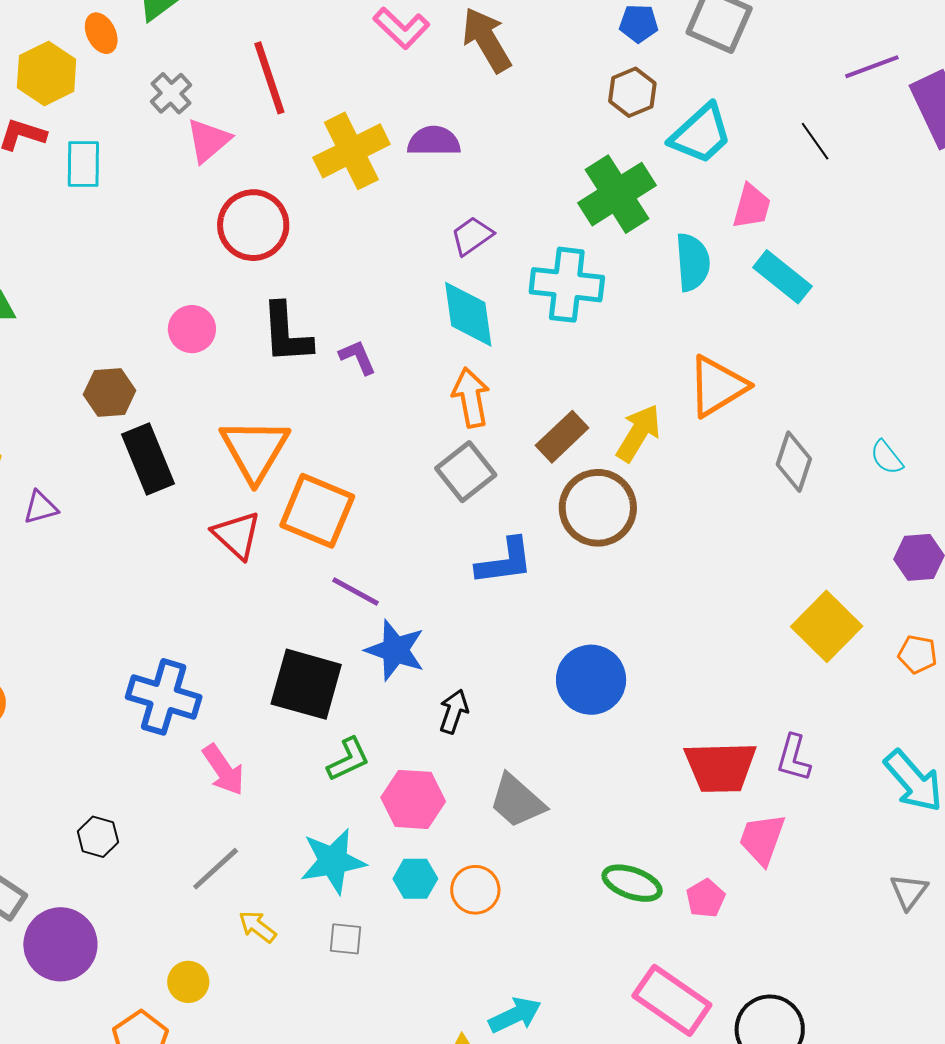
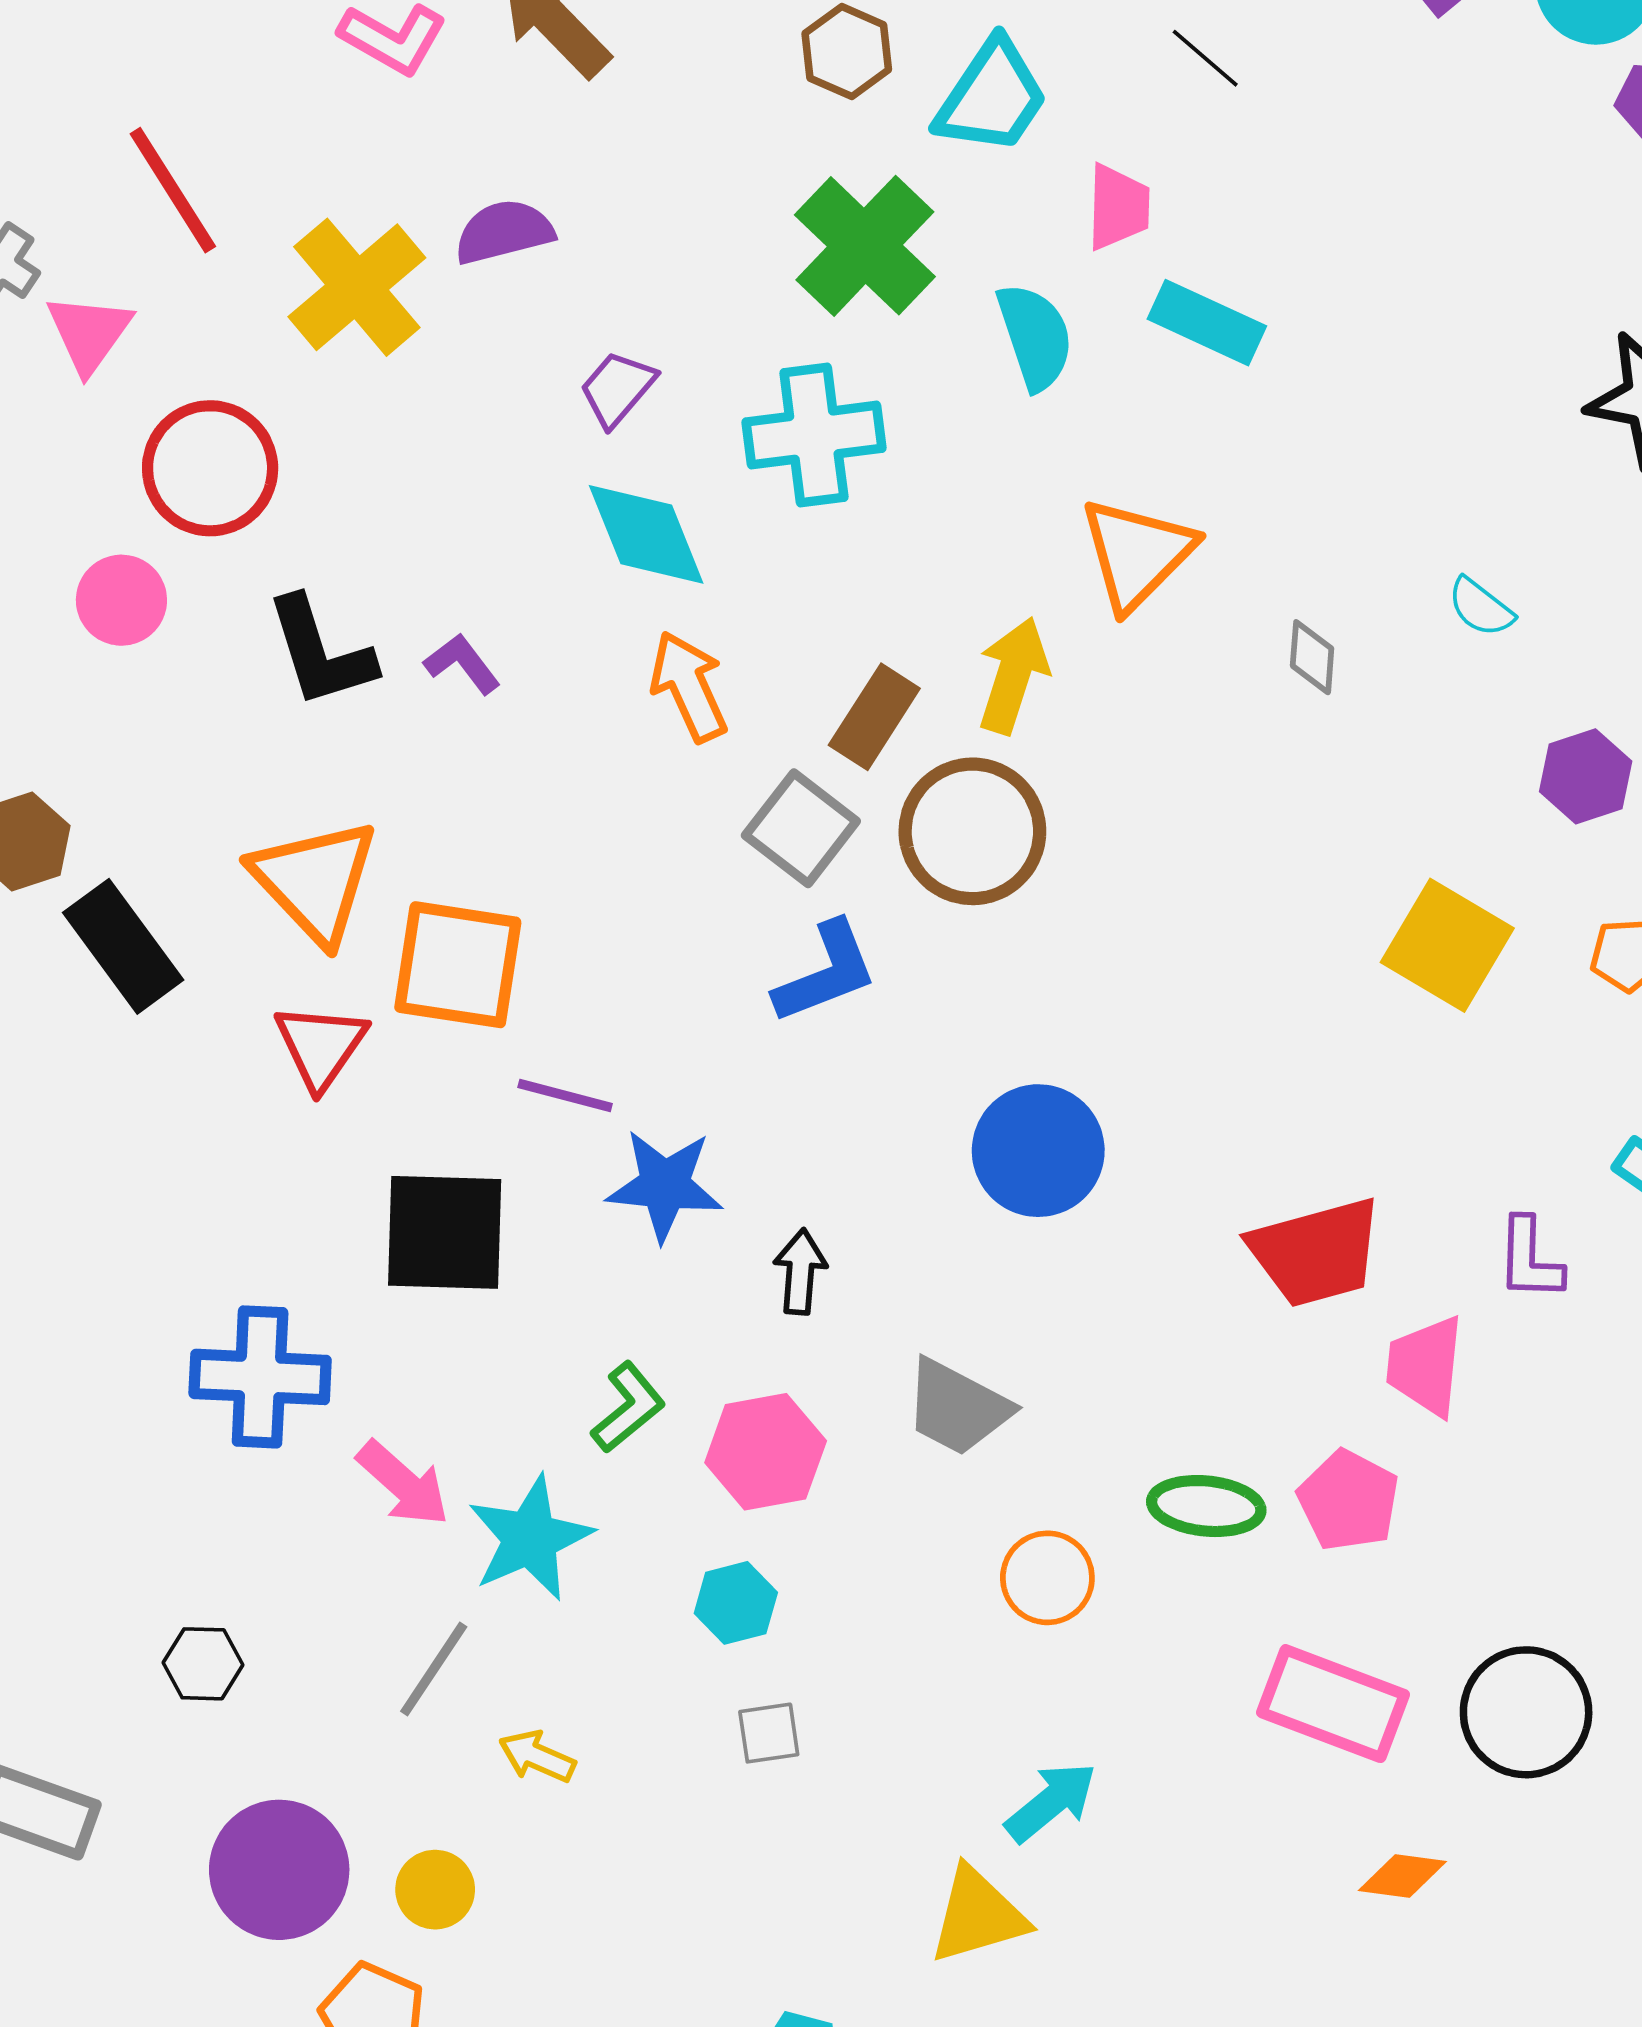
pink circle: (192, 329) -> (121, 600), moved
gray diamond: (794, 462) -> (1312, 657), size x0.7
gray square: (466, 472) -> (801, 828), moved
red triangle: (237, 535) -> (321, 1046), turned 36
black square: (306, 684) -> (445, 1232), moved
purple L-shape: (794, 758) -> (1530, 1259), moved
cyan star: (333, 861) -> (530, 1538), moved
cyan hexagon: (415, 879) -> (736, 1603), moved
orange circle: (475, 890) -> (1047, 1578), moved
pink pentagon: (706, 898) -> (1348, 1500), size x1.4
gray square: (345, 939) -> (769, 1733), moved
purple circle: (60, 944) -> (279, 1870), moved

